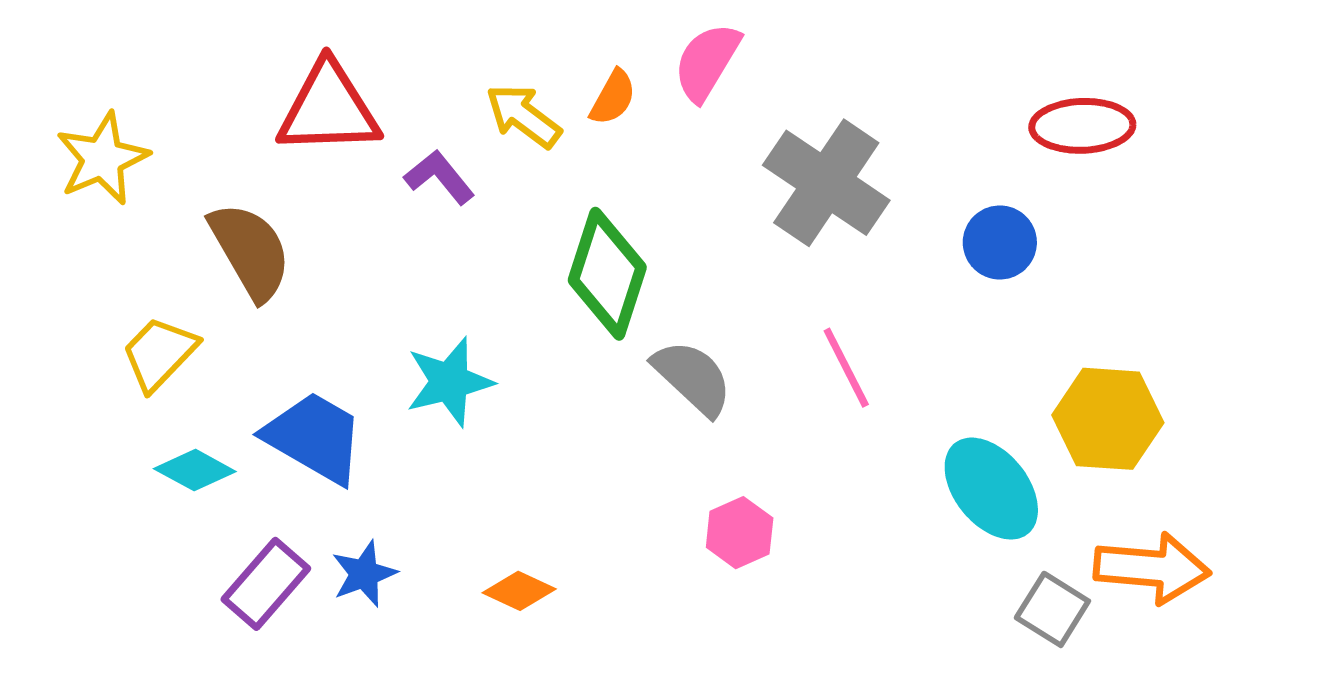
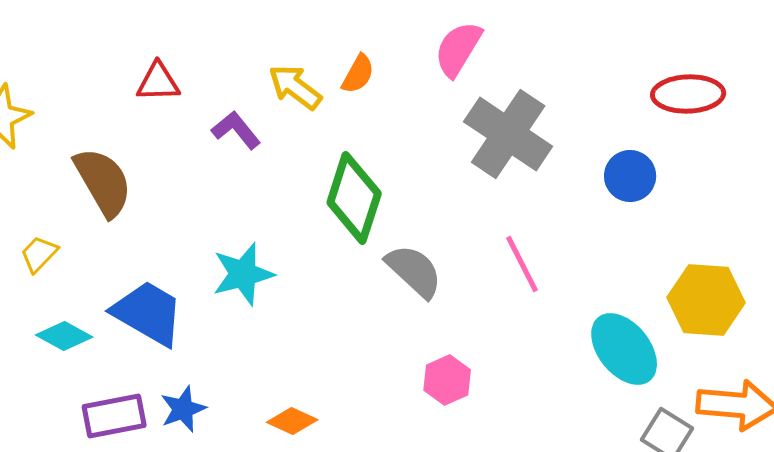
pink semicircle: (707, 62) -> (458, 49), moved
red triangle: (329, 109) -> (158, 82), size x0.6
yellow trapezoid: (159, 353) -> (39, 254), size x0.7
purple rectangle: (266, 584) -> (114, 416), turned 38

